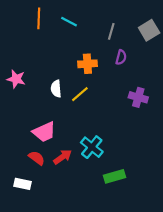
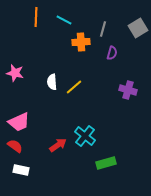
orange cross: (87, 64) -> (81, 42), moved
pink trapezoid: (44, 132) -> (19, 122), moved
red semicircle: (37, 158) -> (15, 146), moved

